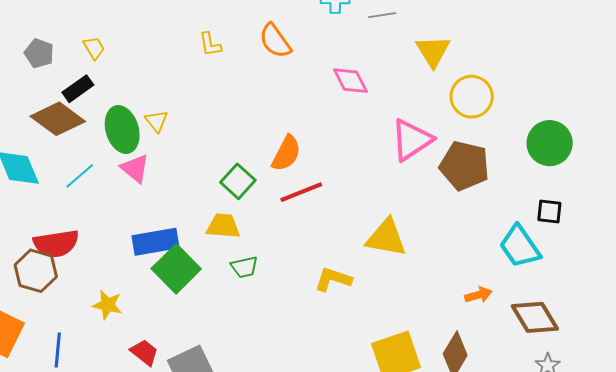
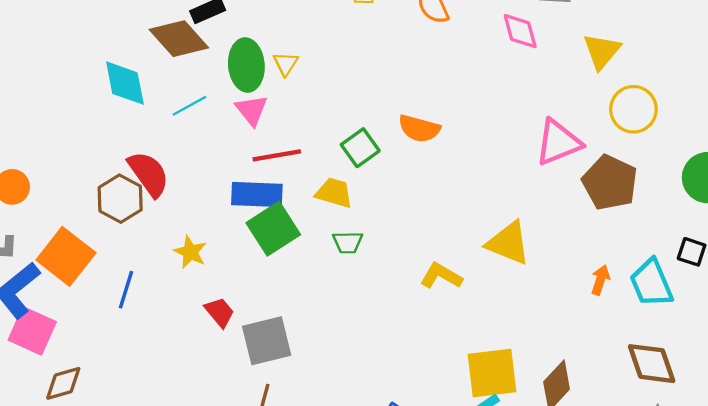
pink diamond: (350, 81) -> (520, 31), moved
orange semicircle: (286, 153) -> (419, 128), turned 66
red line: (301, 192) -> (277, 155), moved
red semicircle: (56, 244) -> (149, 174), turned -129
orange arrow: (478, 295) -> (600, 280), moved, turned -68

